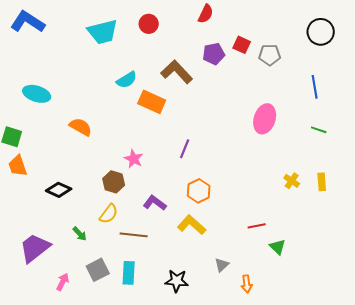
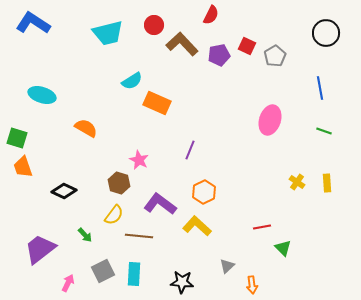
gray pentagon: (270, 55) -> (275, 56), turned -30
brown L-shape: (177, 72) -> (182, 44), moved
purple L-shape: (155, 203) -> (160, 204), size x1.4

